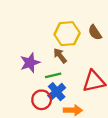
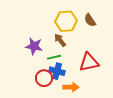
purple star: (30, 63) -> (34, 46), turned 30
blue cross: (57, 92) -> (57, 71), turned -35

